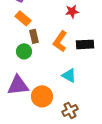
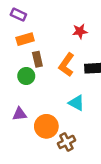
orange rectangle: (23, 18) -> (25, 39), turned -56
purple triangle: (18, 85) -> (20, 114), size x0.6
brown cross: (70, 110) -> (66, 142), moved

